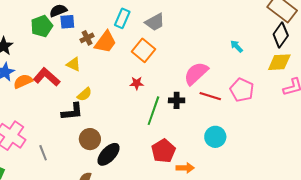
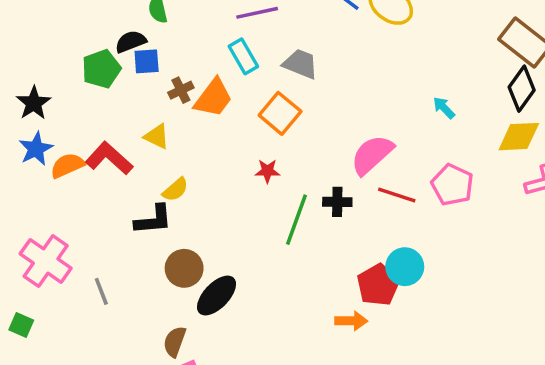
cyan rectangle: (122, 18) -> (243, 56), turned -54
gray trapezoid: (155, 22) -> (300, 64), turned -130
red pentagon: (163, 151) -> (378, 285), moved

